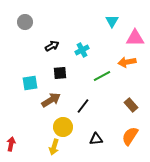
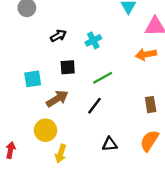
green line: (102, 76) -> (103, 78), moved
brown rectangle: (131, 105) -> (151, 105), turned 32
yellow circle: (63, 127) -> (46, 130), moved

